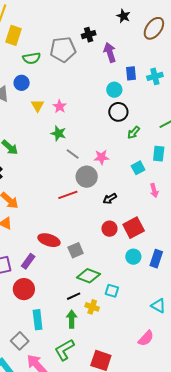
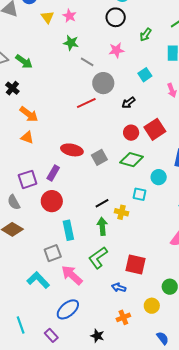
black circle: (118, 112) -> (116, 17), moved
pink star: (101, 157) -> (116, 50), moved
cyan square: (138, 168) -> (145, 75), moved
cyan circle: (133, 257) -> (159, 177), moved
green diamond: (89, 276) -> (132, 160), moved
gray square: (20, 341) -> (53, 253), turned 30

